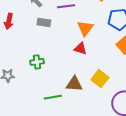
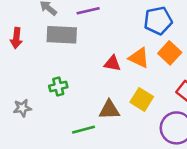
gray rectangle: (44, 22) -> (62, 35), size x1.6
orange triangle: (85, 28) -> (139, 58), moved, turned -36

